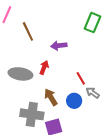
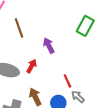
purple arrow: (59, 46) -> (49, 46), turned 63

